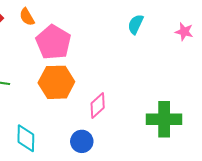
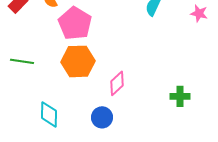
green cross: (164, 119) -> (180, 96), size x0.6

